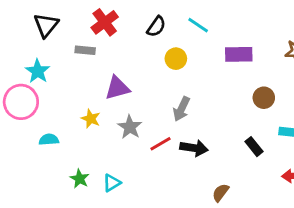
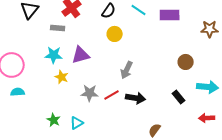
purple rectangle: (239, 54) -> (170, 15), moved
yellow circle: (176, 59) -> (115, 34), moved
cyan star: (38, 71) -> (54, 55), moved, turned -30
gray star: (130, 127) -> (90, 93), moved, turned -30
cyan semicircle: (49, 140) -> (18, 92), moved

